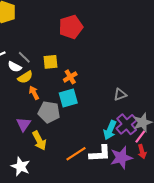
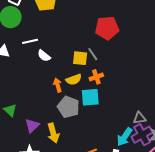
gray line: (24, 57) -> (93, 54), moved
yellow semicircle: (25, 77) -> (74, 80), moved
gray triangle: (120, 95) -> (140, 118), moved
purple triangle: (23, 124) -> (32, 126), moved

